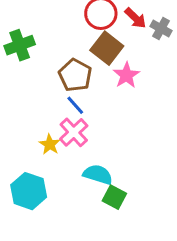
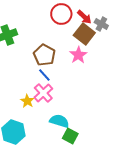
brown square: (107, 48) -> (84, 34), moved

